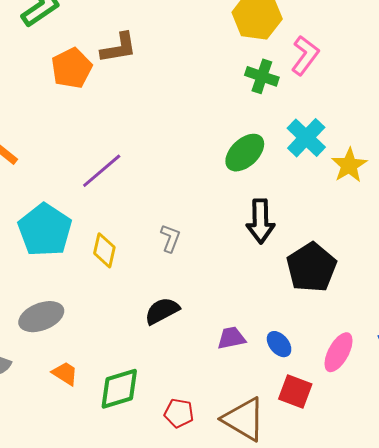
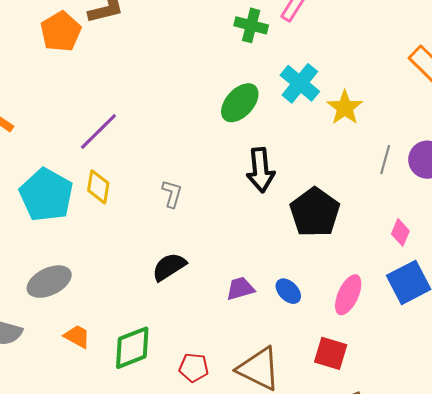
yellow diamond: (104, 250) -> (98, 187), moved
red square: (295, 391) -> (331, 353), moved

